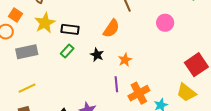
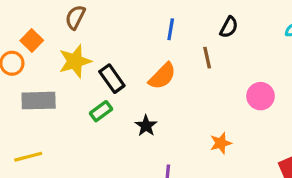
orange semicircle: (111, 28) -> (162, 76), moved
black rectangle: (70, 29) -> (112, 79), turned 36
orange star: (125, 60) -> (221, 143), moved

